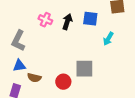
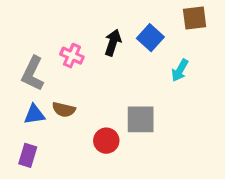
blue square: (90, 19) -> (150, 38), turned 35
pink cross: (45, 20) -> (72, 56), moved
brown semicircle: (34, 78) -> (64, 110), moved

